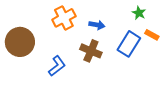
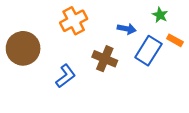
blue arrow: (97, 25) -> (127, 29), moved

